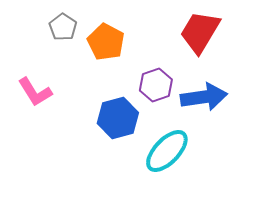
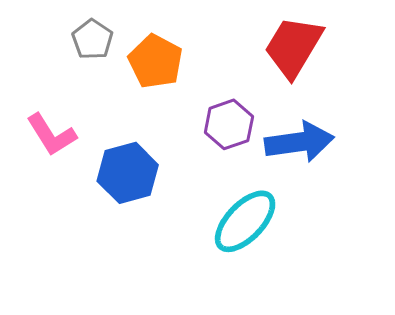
blue hexagon: (118, 118) -> (128, 173), moved

